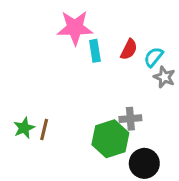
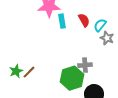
red semicircle: (129, 49) -> (84, 20), turned -56
brown line: (44, 129) -> (29, 72), turned 32

